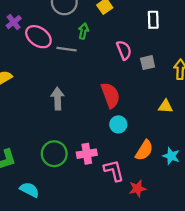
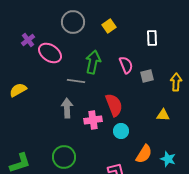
green arrow: (83, 31) -> (93, 62), moved, size x1.6
gray line: (67, 49) -> (76, 81), moved
pink cross: (87, 154) -> (93, 120), moved

